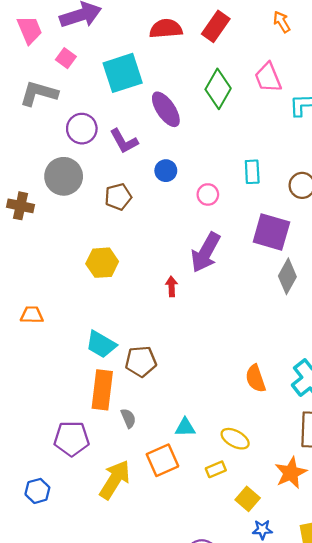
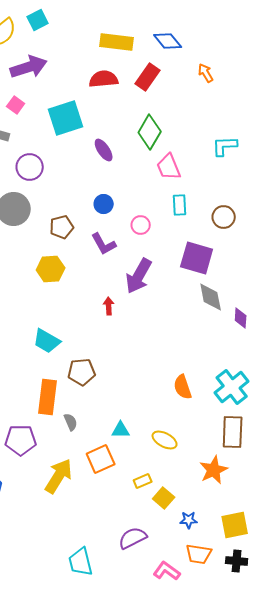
pink trapezoid: (268, 77) -> (169, 167), moved
purple ellipse: (166, 109) -> (104, 150), size x0.7
purple L-shape: (124, 141) -> (104, 244), moved
yellow hexagon: (102, 263) -> (51, 269), moved
gray diamond: (287, 276) -> (211, 297), turned -40
cyan trapezoid: (101, 344) -> (47, 341), moved
yellow rectangle: (216, 469) -> (143, 481), moved
yellow square: (248, 499) -> (164, 498), moved

